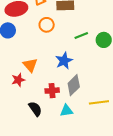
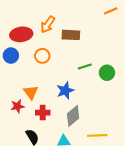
orange circle: (47, 25) -> (42, 56), moved
red cross: (52, 91) -> (43, 113), moved

